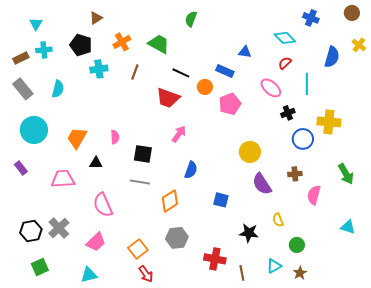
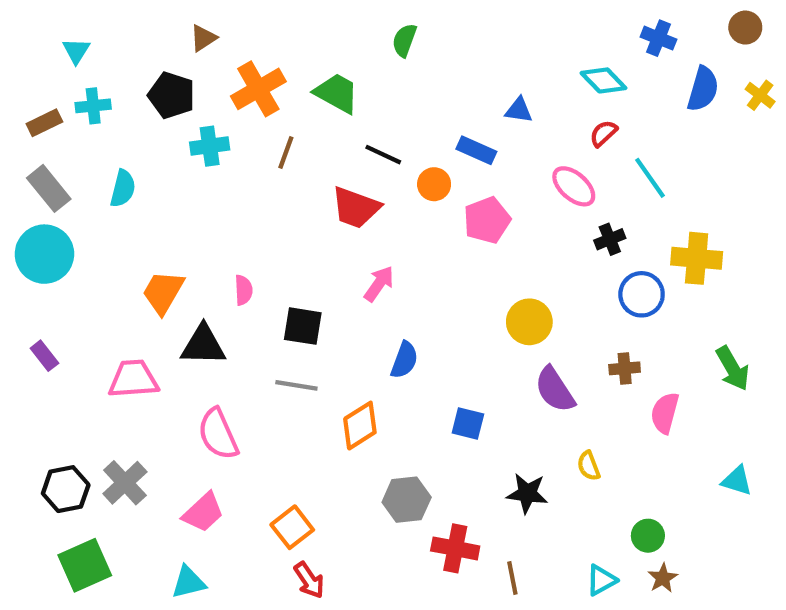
orange cross: (122, 42) -> (258, 89), size x1.4
blue semicircle: (332, 57) -> (703, 89), moved
cyan line: (307, 84) -> (650, 178), turned -35
cyan circle: (34, 130) -> (44, 254), moved
black triangle: (96, 163) -> (203, 345), size x1.6
gray hexagon: (177, 238) -> (407, 500), moved
green circle: (297, 245) -> (648, 536), moved
cyan triangle: (274, 266) -> (601, 580), moved
green square: (40, 267) -> (85, 565), size x1.4
brown star: (300, 273) -> (663, 578), moved

